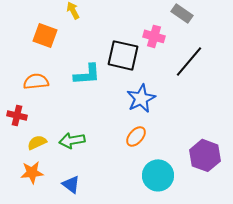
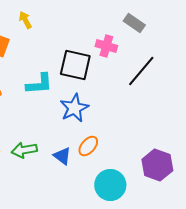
blue star: (141, 98) -> (74, 108), moved
blue triangle: (71, 184) -> (62, 156), moved

